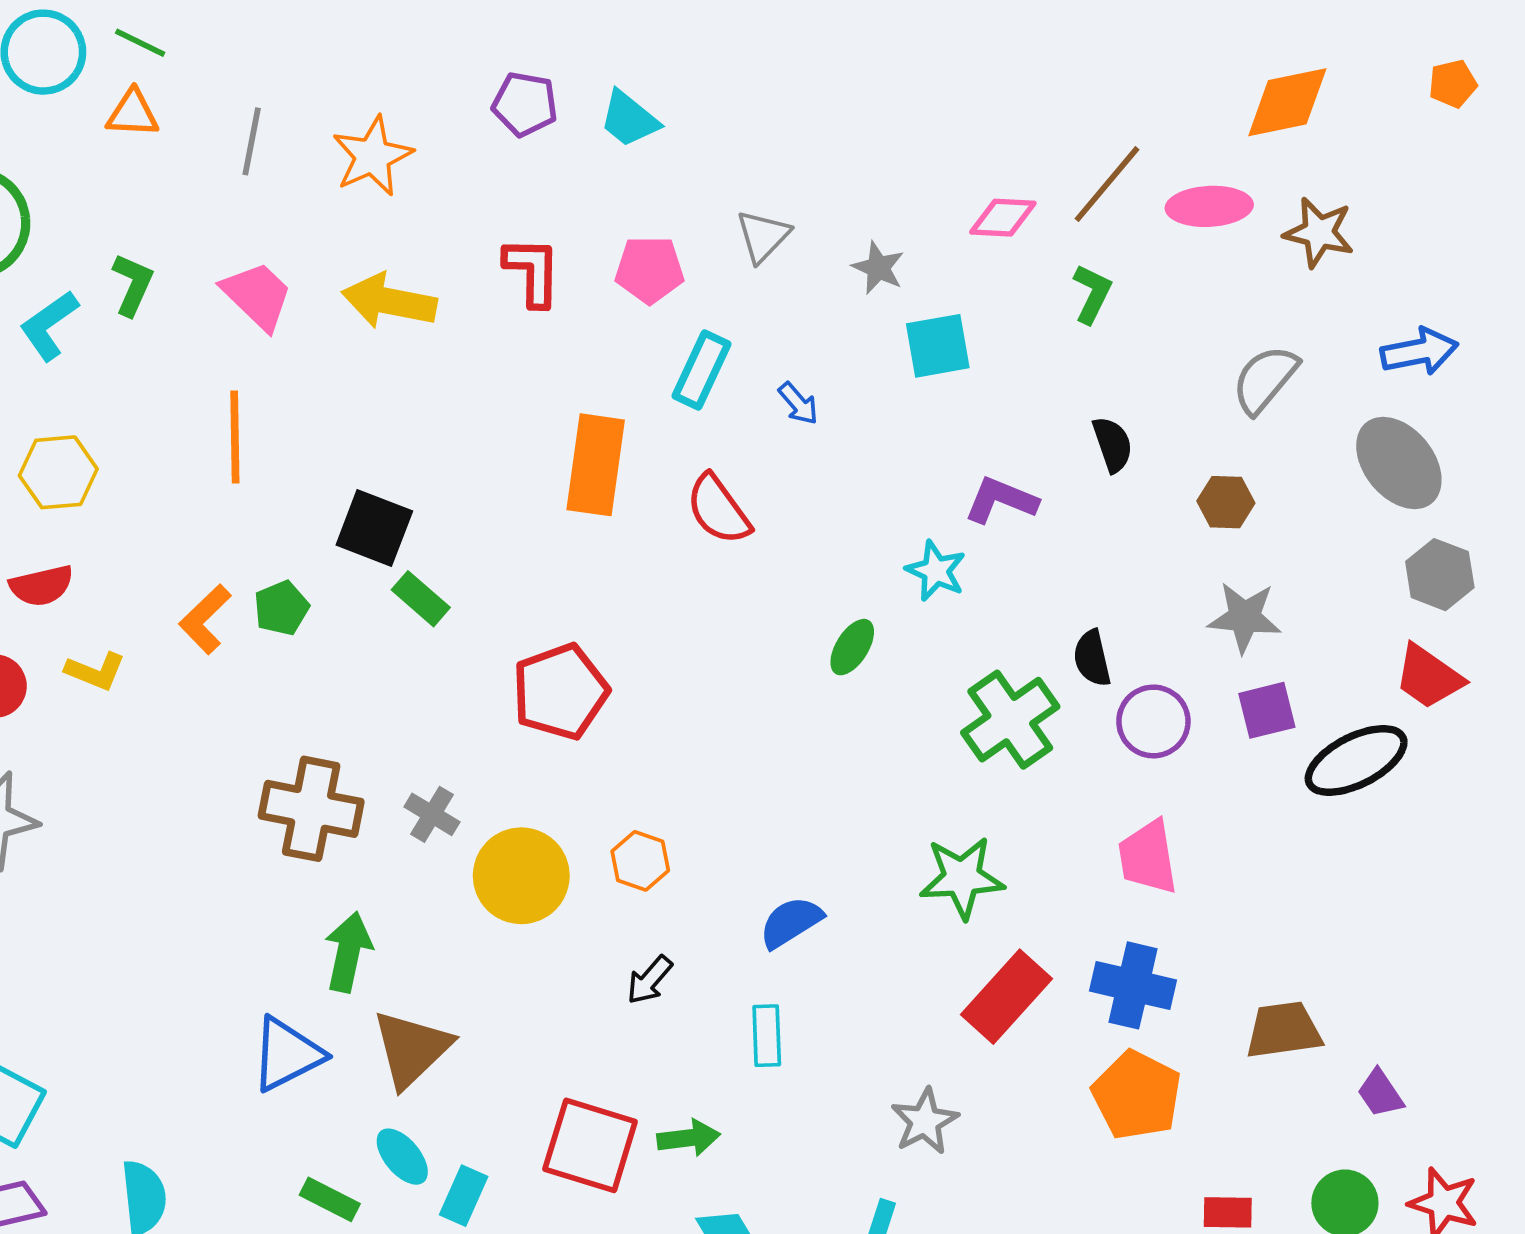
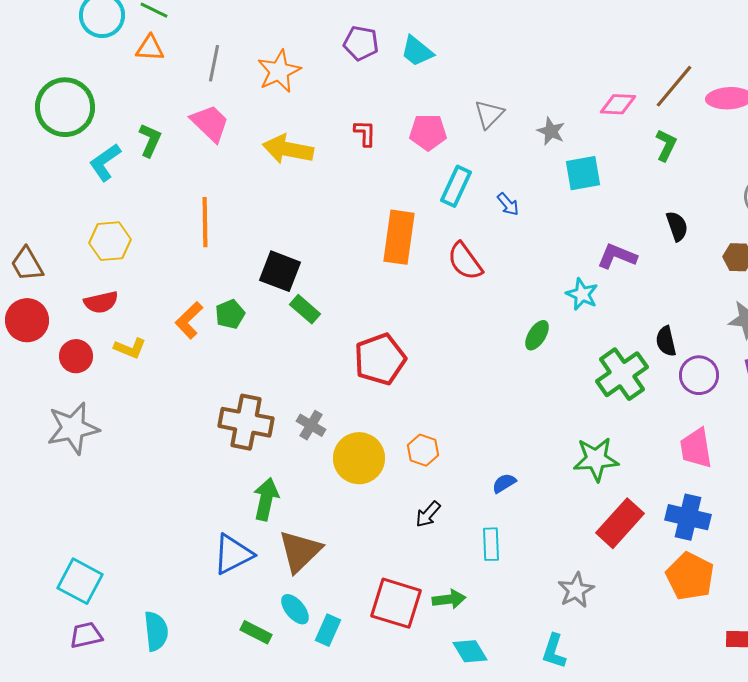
red L-shape: (532, 271) -> (365, 133), size x0.7
pink trapezoid: (257, 296) -> (210, 123), moved
blue semicircle: (791, 922) -> (504, 483), size x0.7

